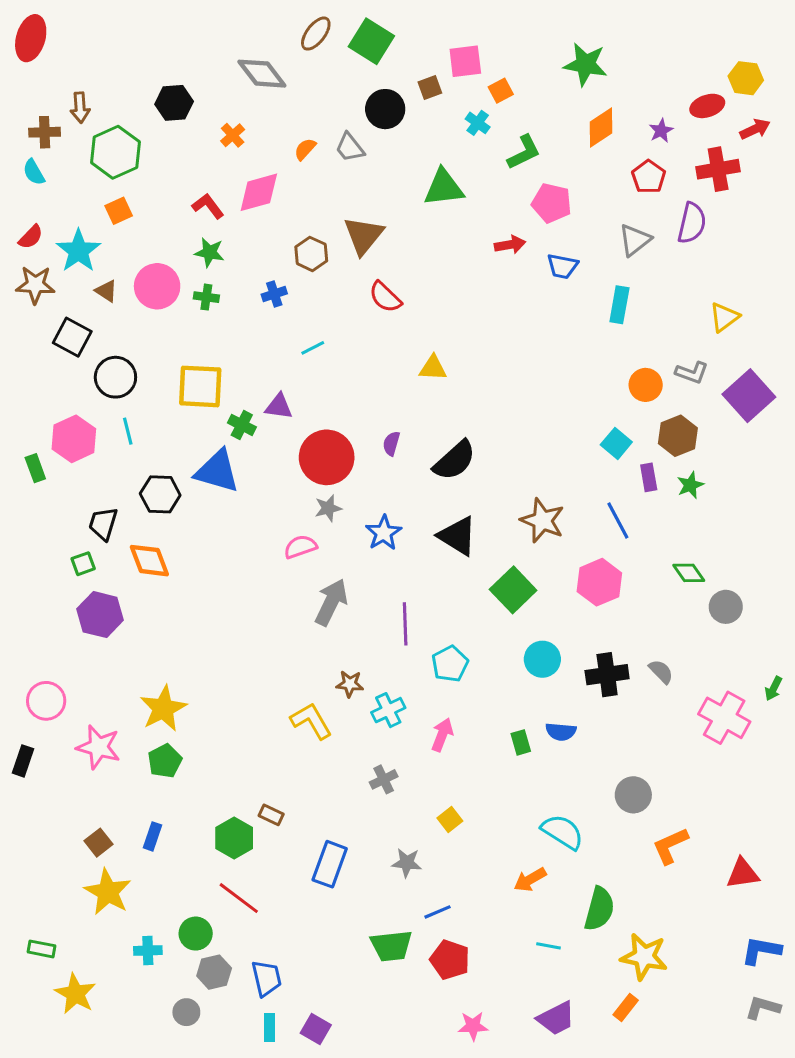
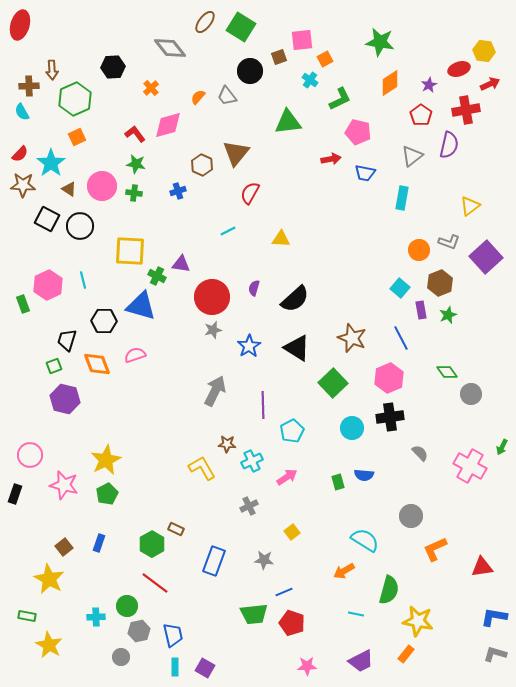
red semicircle: (385, 297) -> (250, 193), turned 75
cyan line: (313, 348) -> (228, 231), moved
black circle: (115, 377) -> (80, 226), moved
pink semicircle: (300, 547) -> (135, 355), moved
gray semicircle: (661, 672) -> (420, 453), moved
black cross: (607, 675) -> (390, 417), moved
pink arrow: (442, 735) -> (287, 477), turned 35
yellow star: (108, 892) -> (49, 579), moved

